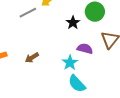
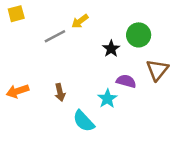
brown arrow: (32, 58) -> (60, 92), turned -72
cyan semicircle: (77, 84) -> (84, 121), moved

